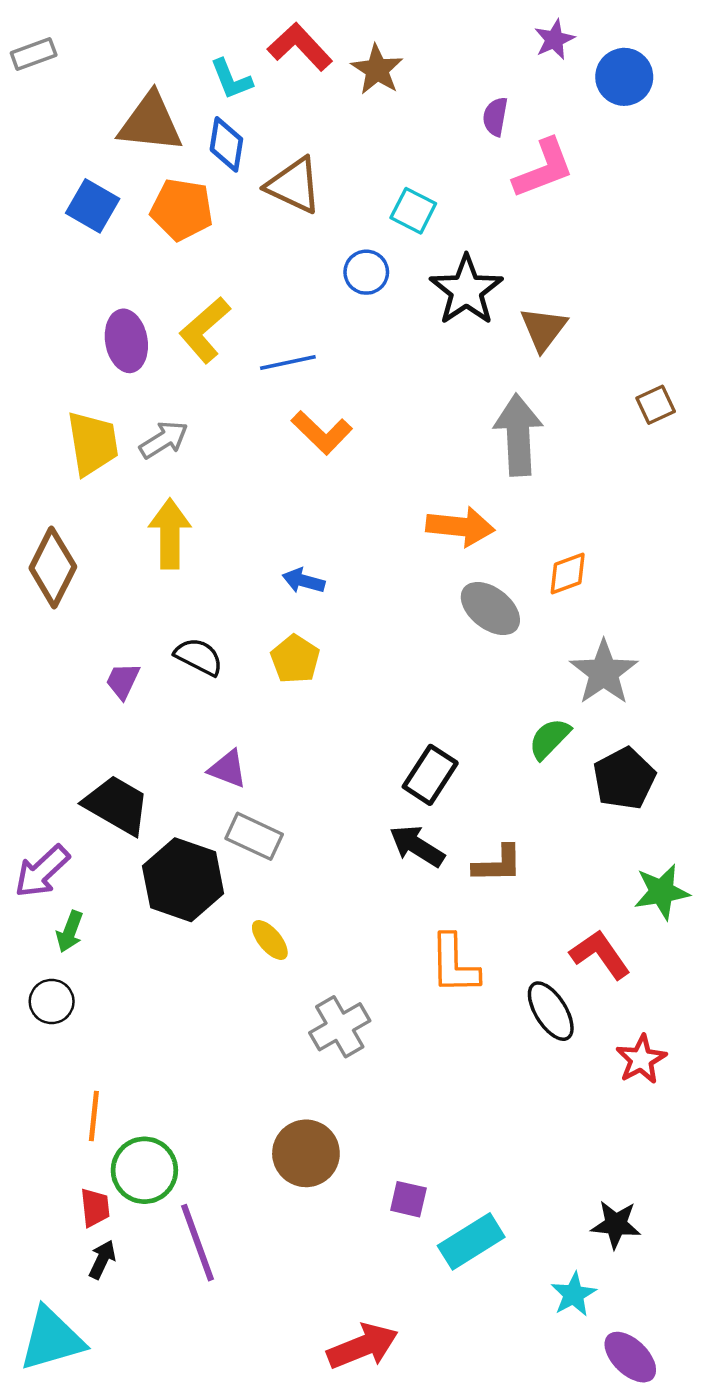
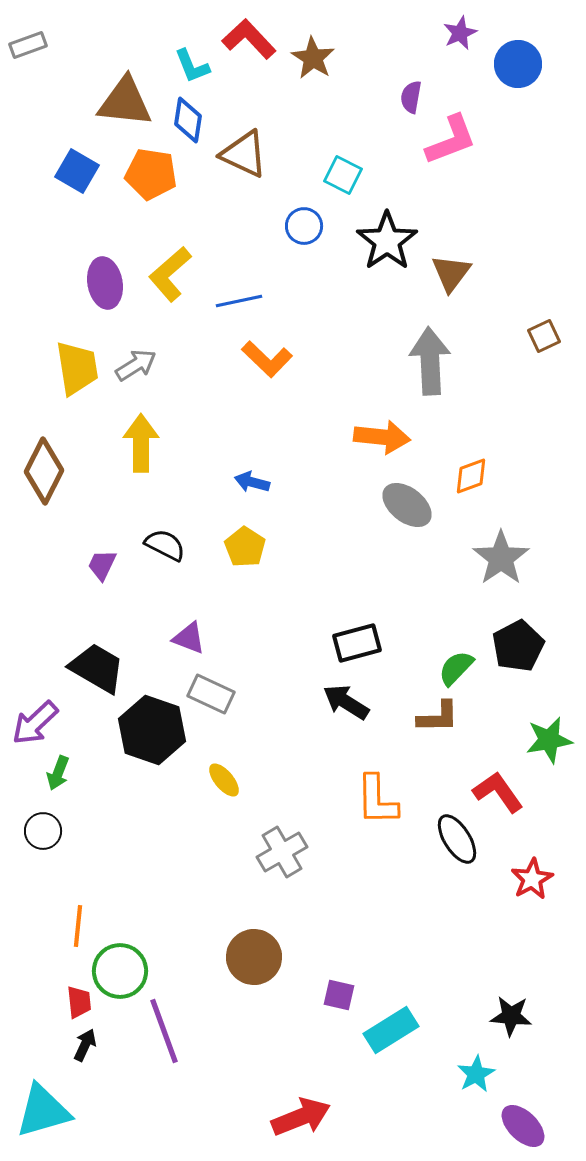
green semicircle: (549, 739) -> (456, 668), moved
black rectangle: (430, 775) -> (357, 643), turned 42
brown L-shape: (498, 864) -> (438, 717), moved

